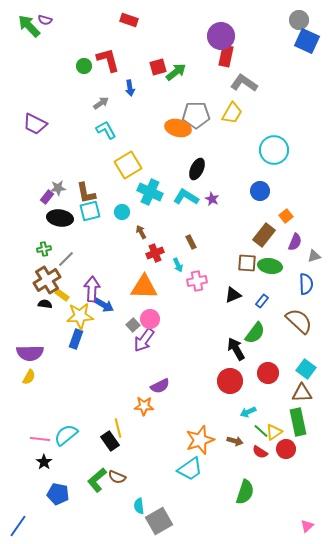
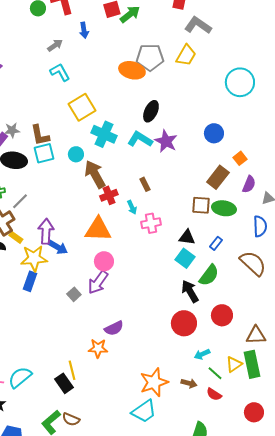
cyan circle: (274, 150) -> (240, 82), moved
purple star: (212, 199) -> (166, 141), size x1.6
brown arrow: (141, 232) -> (95, 174), size x2.0
black triangle: (233, 295) -> (187, 237), turned 30
gray square: (133, 325) -> (74, 294), moved
cyan square: (306, 369) -> (185, 258), moved
yellow triangle: (274, 432) -> (234, 364), moved
red circle: (286, 449) -> (254, 412), moved

